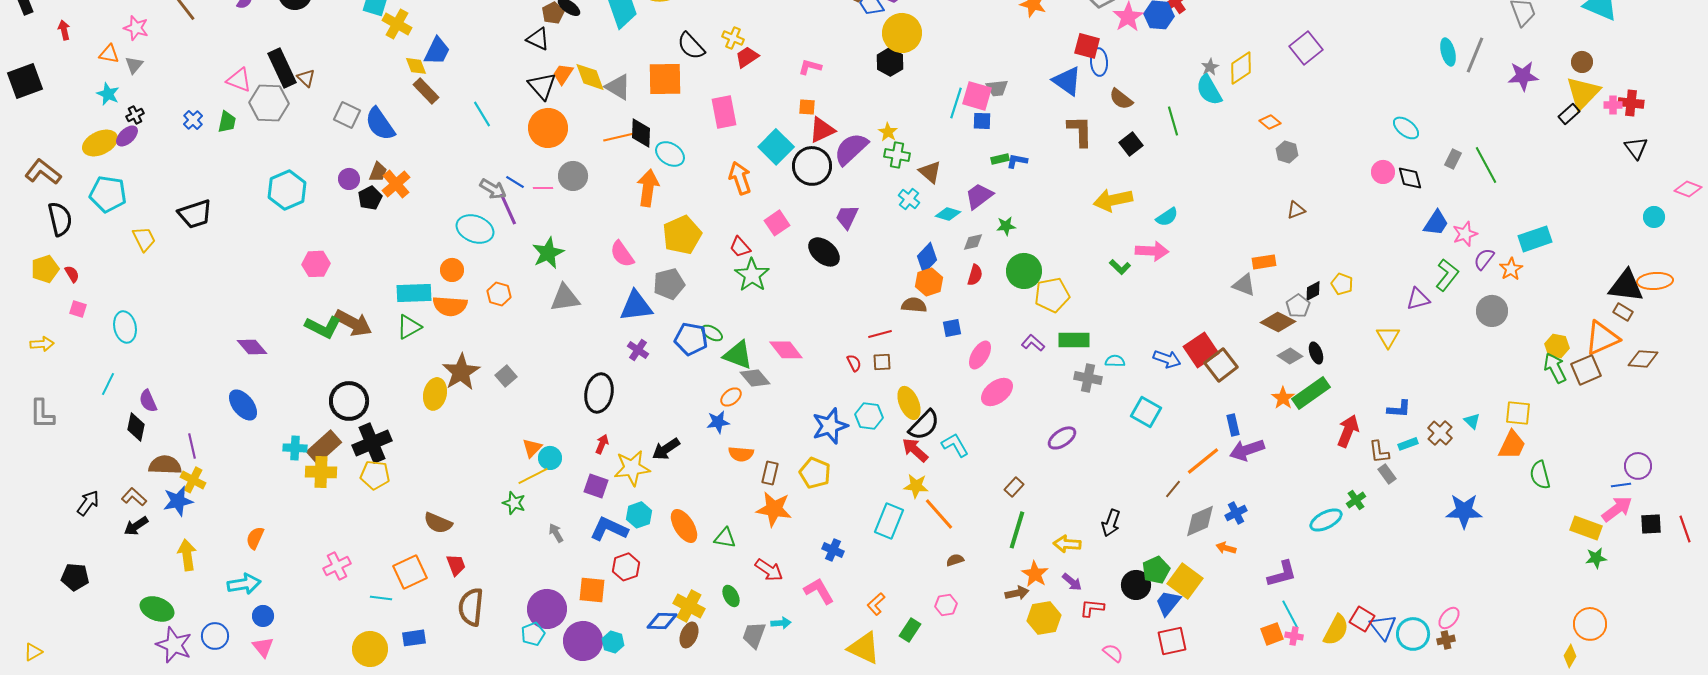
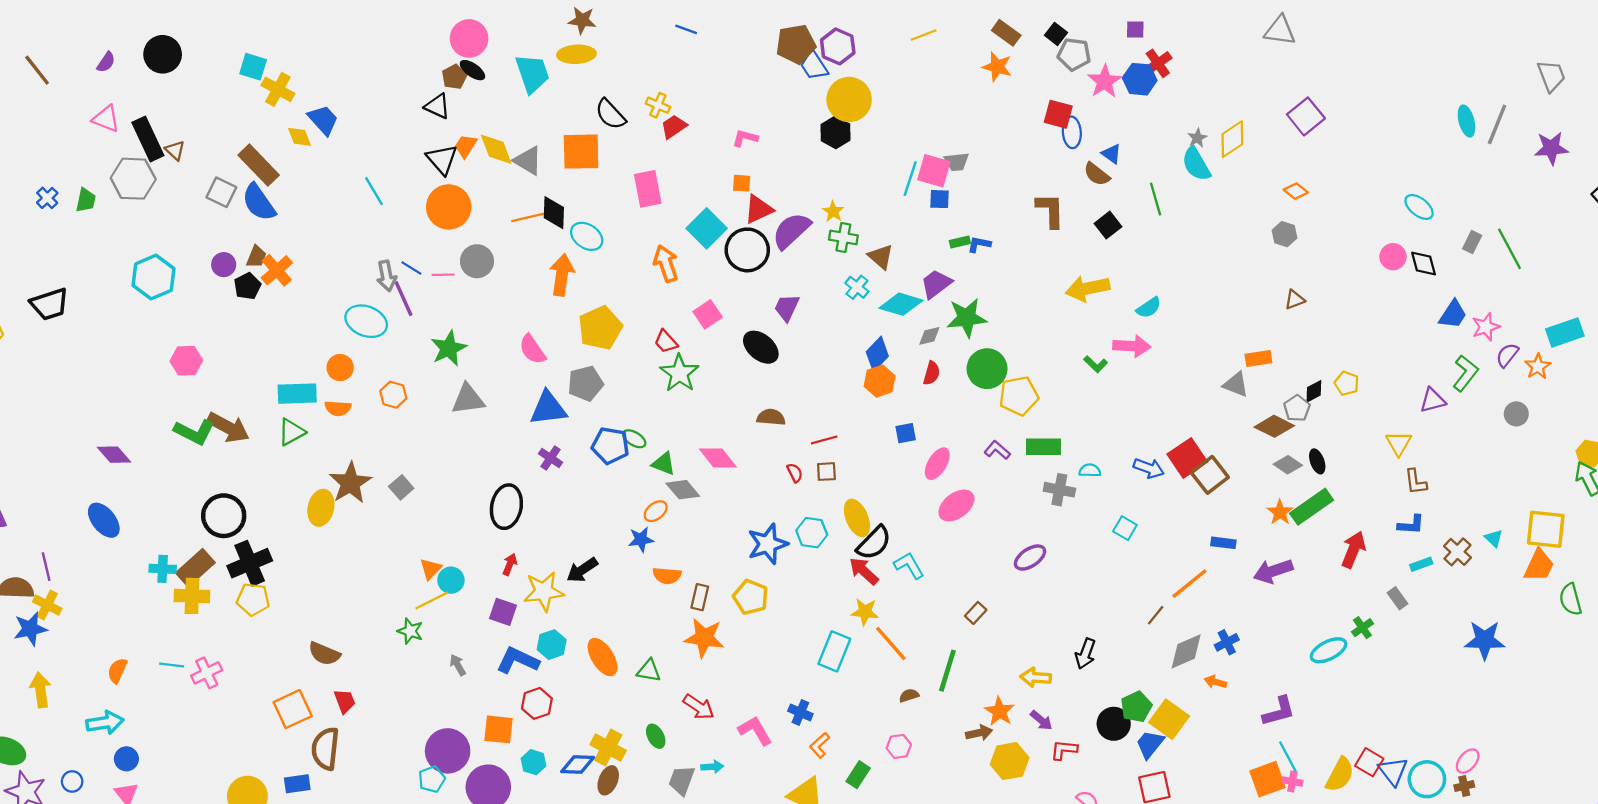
blue trapezoid: (437, 51) -> (323, 120), turned -68
pink triangle: (239, 80) -> (106, 119), moved
blue triangle: (1067, 81) -> (1111, 154), moved, size x0.6
brown rectangle: (426, 91) -> (259, 165), moved, size x1.4
orange diamond: (1270, 122) -> (1296, 191), moved
gray arrow: (493, 189) -> (387, 276), turned 48
cyan diamond: (948, 214) -> (901, 304), size x1.5
green star: (1006, 226) -> (967, 318), size x1.8
brown semicircle: (914, 305) -> (771, 417), moved
orange semicircle: (450, 306) -> (338, 408), size x0.7
gray circle: (1492, 311) -> (1516, 414), size x0.7
green triangle: (738, 355) -> (664, 464), size x0.7
cyan square: (1146, 412) -> (1125, 528), size x0.7
yellow square: (1518, 413) -> (1546, 529), size x1.4
blue rectangle: (1233, 425) -> (1223, 543), turned -70
purple arrow: (1247, 450) -> (1273, 571), moved
brown L-shape: (1379, 452) -> (1416, 482), moved
green line: (1017, 530) -> (947, 671), moved
blue cross: (833, 550) -> (800, 712), moved
pink cross: (337, 566) -> (207, 673), moved
cyan line: (381, 598) -> (172, 665), moved
brown semicircle: (471, 607) -> (325, 749), moved
orange square: (1272, 634) -> (1267, 779), size x1.4
blue circle: (215, 636) -> (72, 781), size x0.7
cyan hexagon: (613, 642) -> (534, 762), moved

